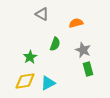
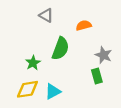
green semicircle: (55, 44) -> (60, 48), size x1.5
gray star: (83, 50) -> (103, 55), moved

